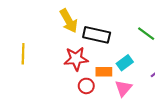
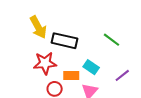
cyan rectangle: (125, 63) -> (91, 67), turned 70

